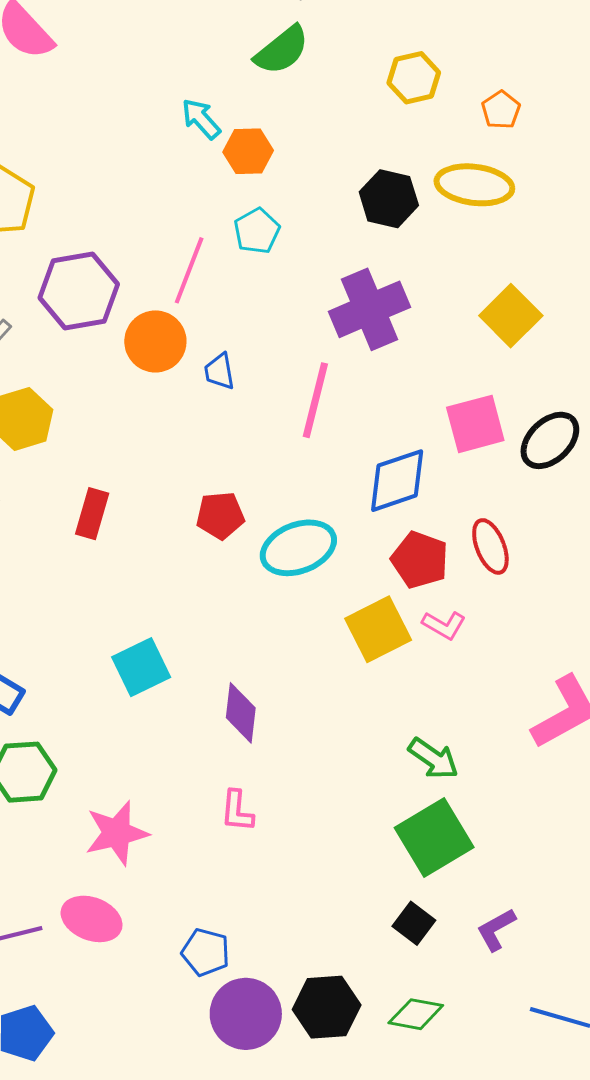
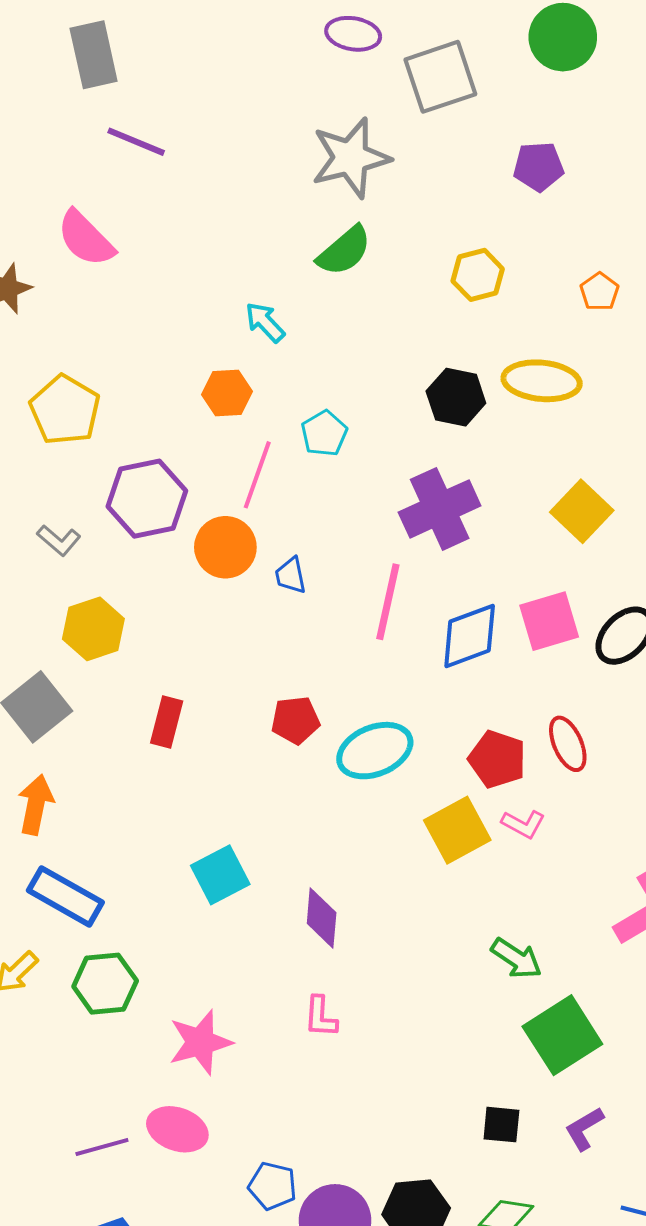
orange pentagon: (501, 110) -> (600, 292), moved
orange hexagon: (248, 151) -> (227, 393), moved
blue diamond: (397, 481) -> (470, 636), moved
green square: (434, 838) -> (562, 1035), moved
black square: (414, 923) -> (501, 1125), turned -30
blue pentagon: (206, 952) -> (273, 1186), moved

